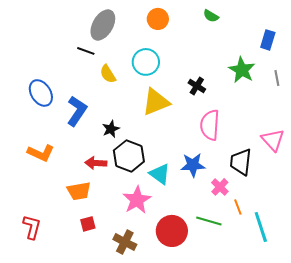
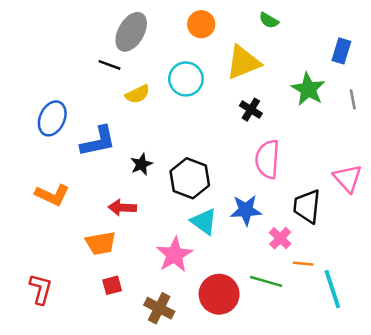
yellow semicircle: (108, 74) -> (138, 94), turned -84
blue ellipse: (41, 93) -> (52, 118), turned 56
yellow triangle: (156, 102) -> (243, 62), moved
blue L-shape: (77, 111) -> (98, 141), turned 44
black hexagon: (129, 156) -> (190, 178), moved
orange line: (238, 207) -> (303, 264), turned -63

